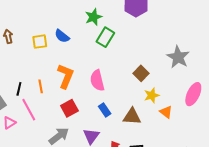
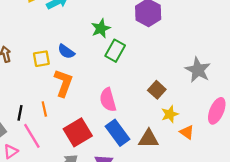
orange L-shape: (66, 76) -> (63, 83), moved
red square: (69, 108) -> (78, 132), size x1.4
blue rectangle: (105, 110) -> (117, 133), size x1.6

